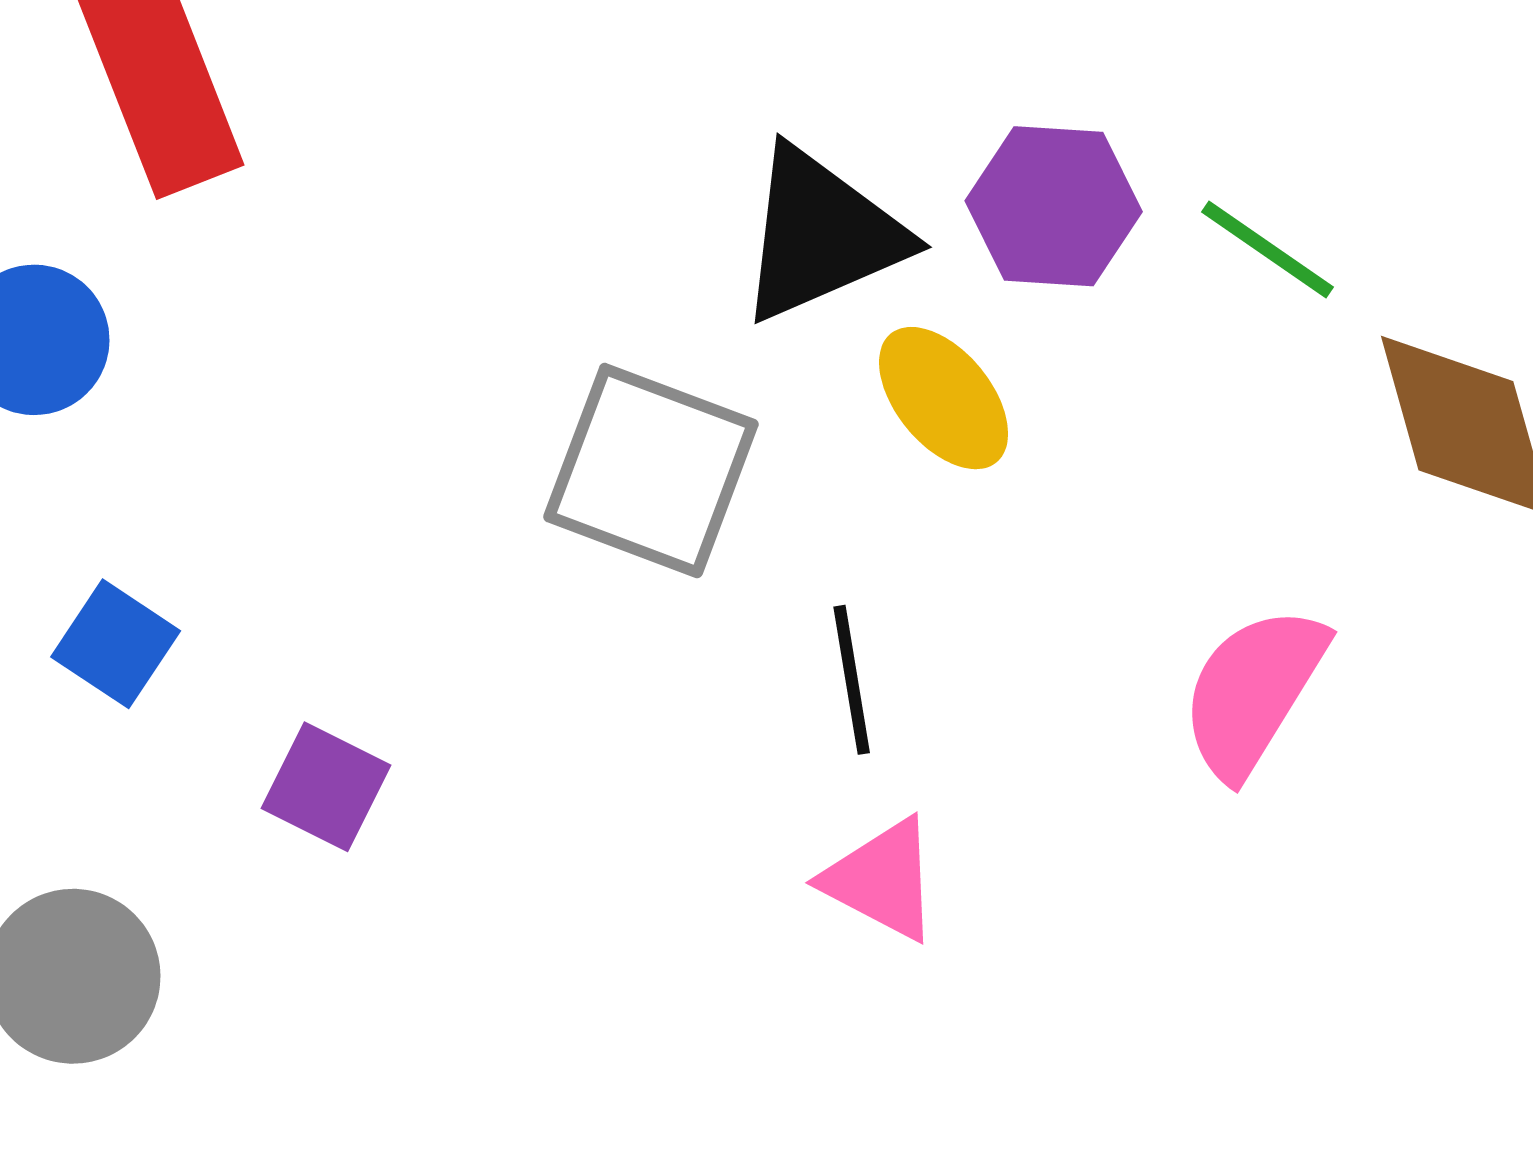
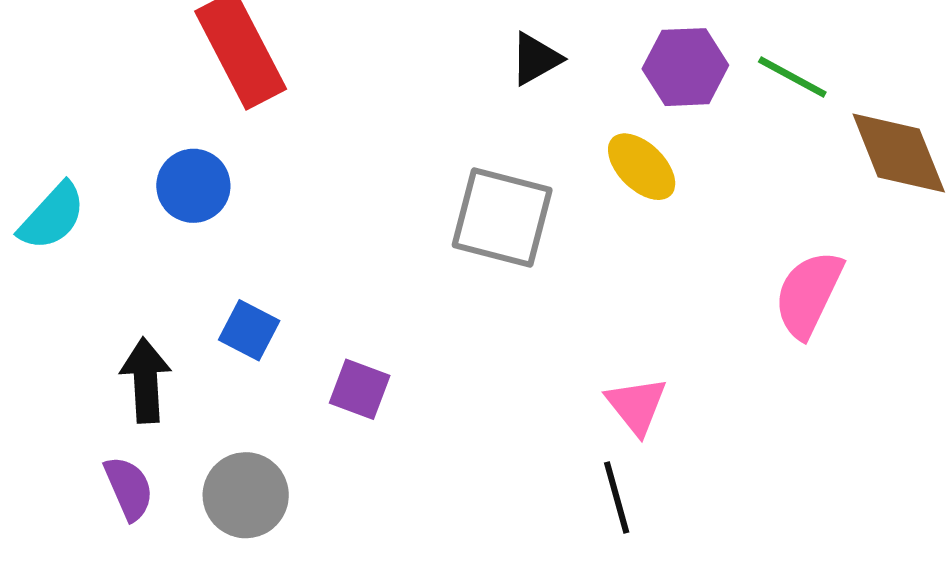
black triangle: (821, 235) -> (536, 59), moved, size x0.6
black line: (852, 680) -> (617, 497), moved
pink triangle: (882, 880) -> (636, 406), turned 30

